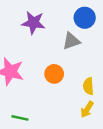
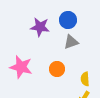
blue circle: (85, 18) -> (68, 20), moved

